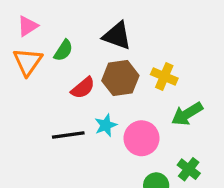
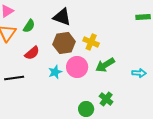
red semicircle: (83, 88) -> (32, 53), moved
black line: (68, 135) -> (14, 78), moved
pink circle: (142, 138) -> (77, 67), moved

